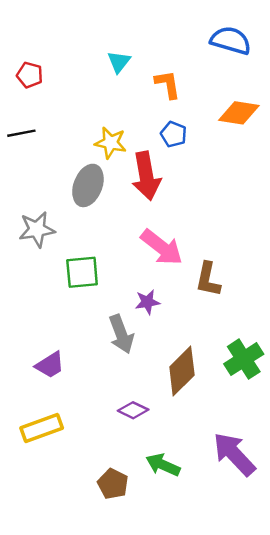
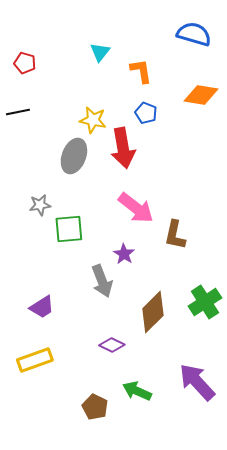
gray star: (37, 229) -> (40, 205), moved, size x0.7
purple star: (147, 302) -> (124, 254), turned -30

